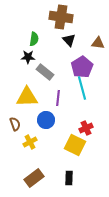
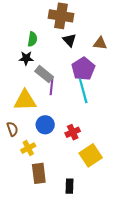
purple line: (58, 98) -> (52, 87), moved
red cross: (86, 128) -> (73, 132), moved
yellow square: (75, 145) -> (91, 155), moved, turned 30
brown rectangle: (34, 178) -> (39, 173), moved, turned -60

